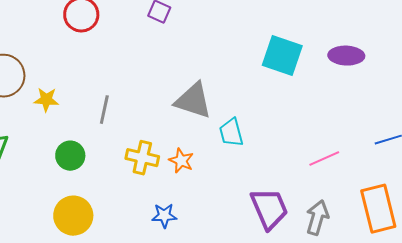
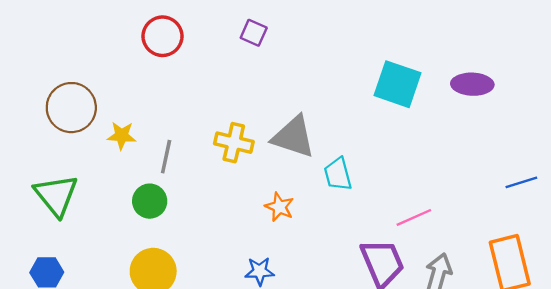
gray line: (104, 110) -> (166, 157), moved
yellow cross: (142, 158) -> (234, 143), moved
pink line: (324, 159) -> (414, 217), moved

